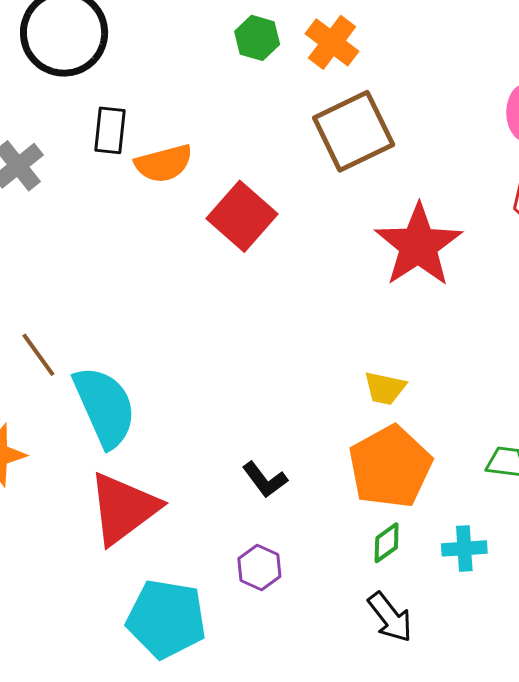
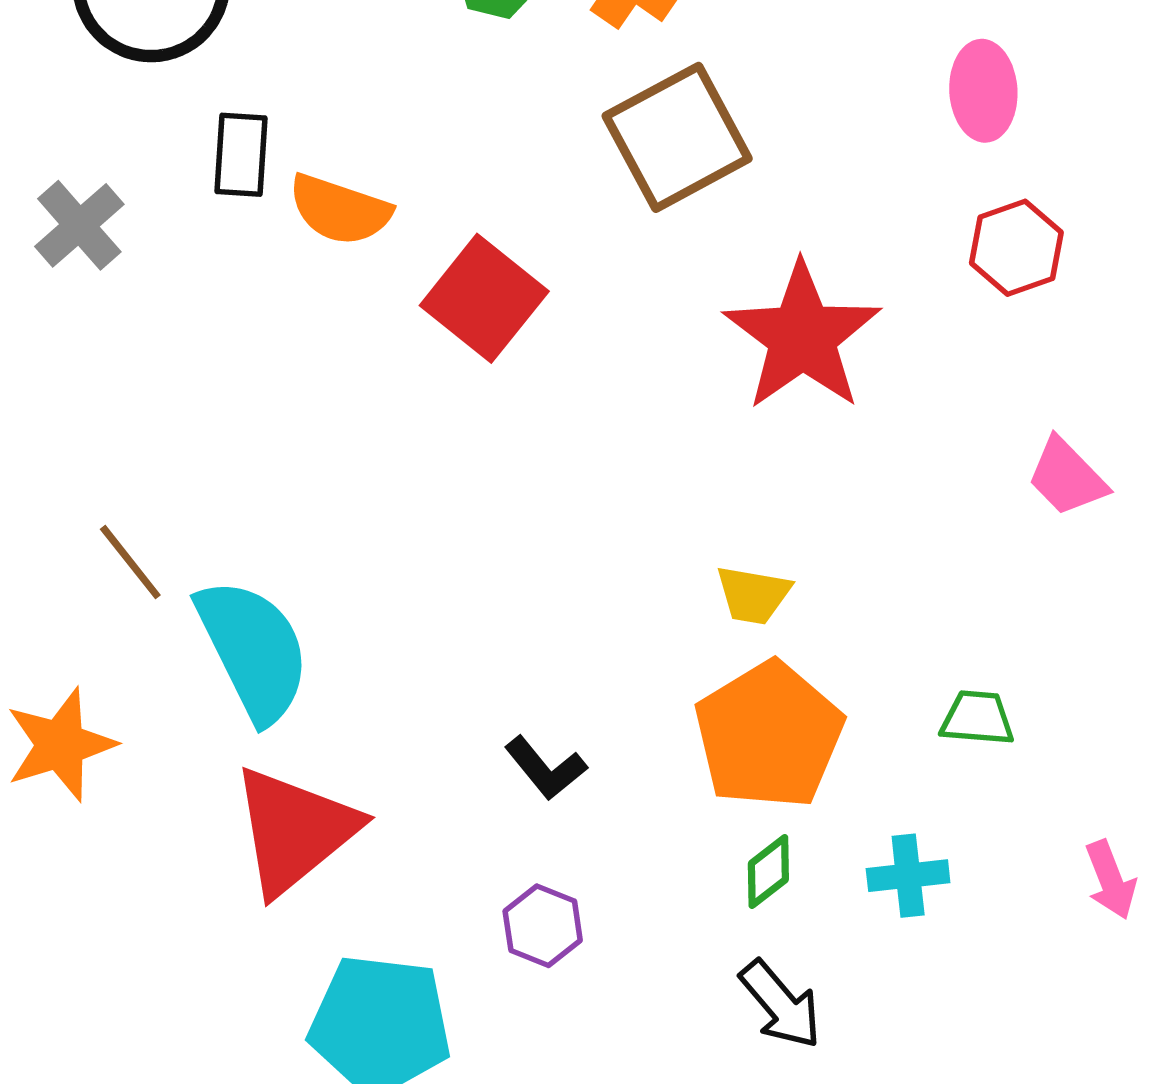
orange semicircle: (164, 163) -> (340, 210), turned 36

